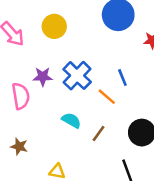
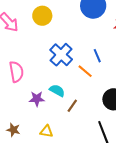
purple star: (43, 77) -> (37, 99), moved
brown line: (99, 133) -> (72, 106), moved
brown star: (19, 147) -> (13, 130), moved

